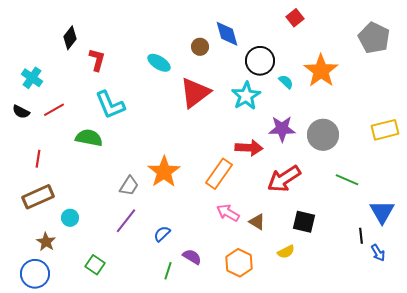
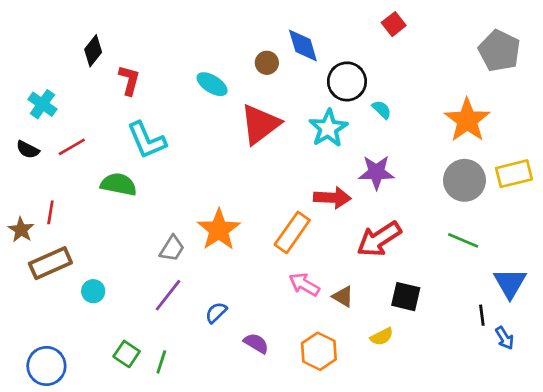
orange star: (321, 71) -> (467, 120), moved
gray circle: (323, 135) -> (465, 180), moved
brown star: (46, 242) -> (21, 230), moved
green line: (168, 271) -> (161, 362), moved

